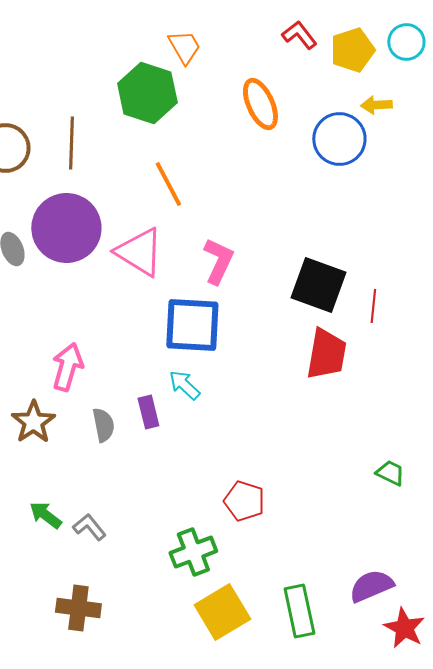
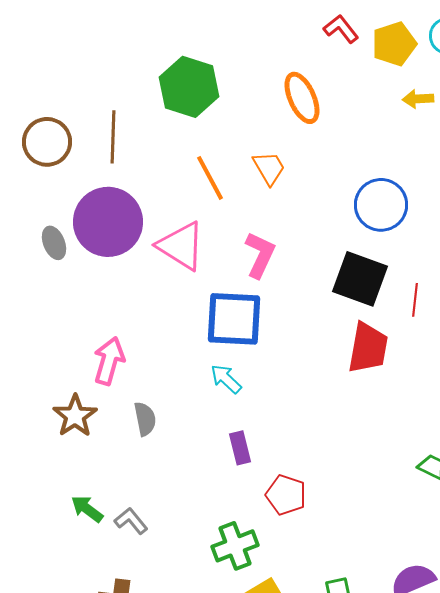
orange trapezoid: (184, 47) -> (269, 168), moved
blue circle: (339, 139) -> (381, 205), moved
purple rectangle: (148, 412) -> (240, 448), moved

